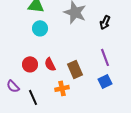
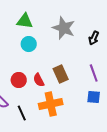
brown rectangle: (75, 69) -> (61, 74), moved
blue square: (105, 81) -> (94, 97), turned 32
orange cross: (62, 88) -> (51, 104), size x1.6

